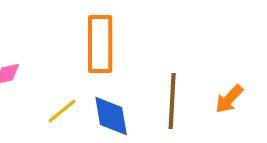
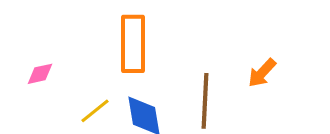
orange arrow: (229, 99) -> (262, 73), moved

